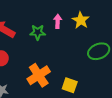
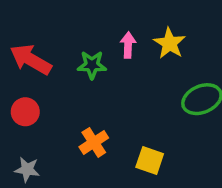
orange cross: (39, 75) -> (94, 142), size x0.7

